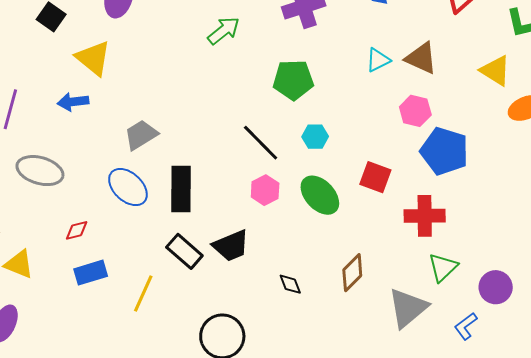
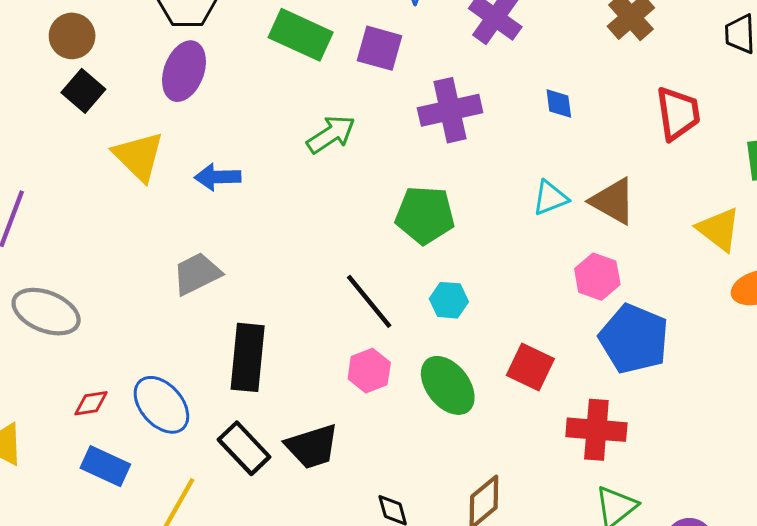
blue arrow: (73, 102) -> (218, 177), moved
blue ellipse: (128, 187) -> (161, 405), moved
blue rectangle: (91, 273) -> (105, 466), turned 36

